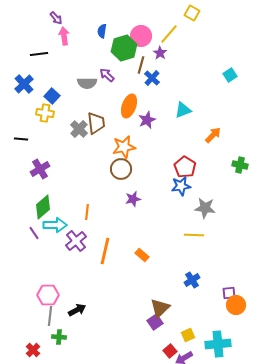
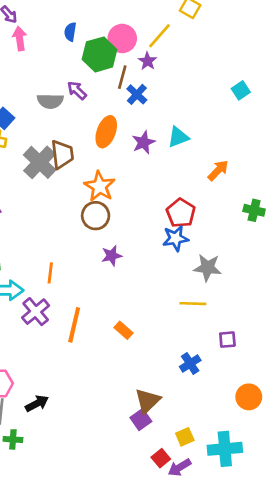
purple star: (147, 120) -> (144, 142), moved
gray cross: (79, 129) -> (40, 162), size x1.4
orange star: (124, 147) -> (100, 186), turned -30
purple square: (229, 293) -> (227, 340), moved

